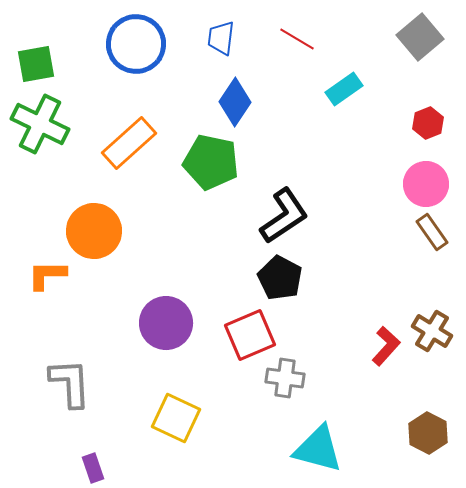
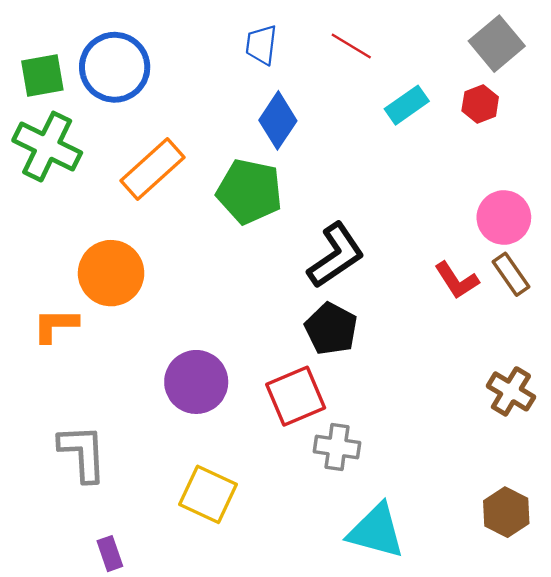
blue circle: (136, 44) -> (115, 67), moved
red hexagon: (428, 123) -> (480, 104), moved
red L-shape: (386, 346) -> (457, 280), moved, turned 105

